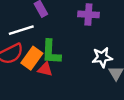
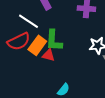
white line: (21, 30) -> (28, 21), turned 50

